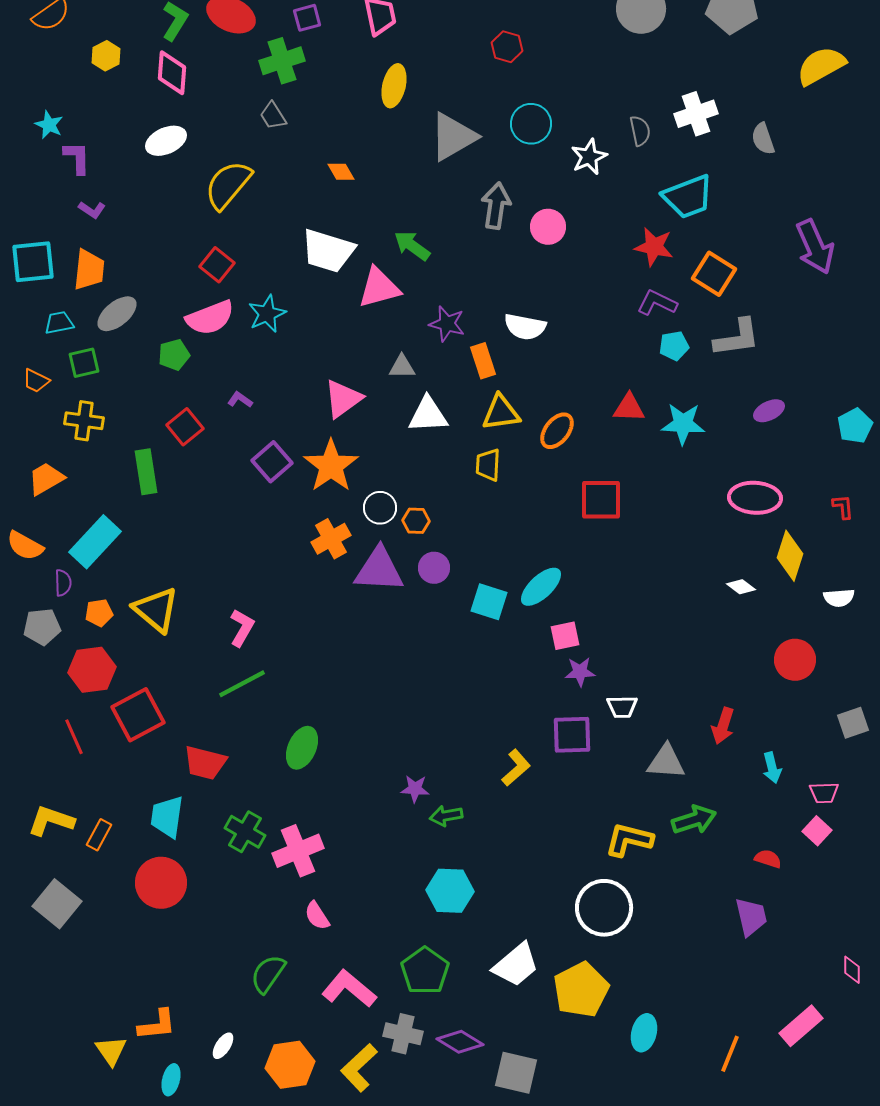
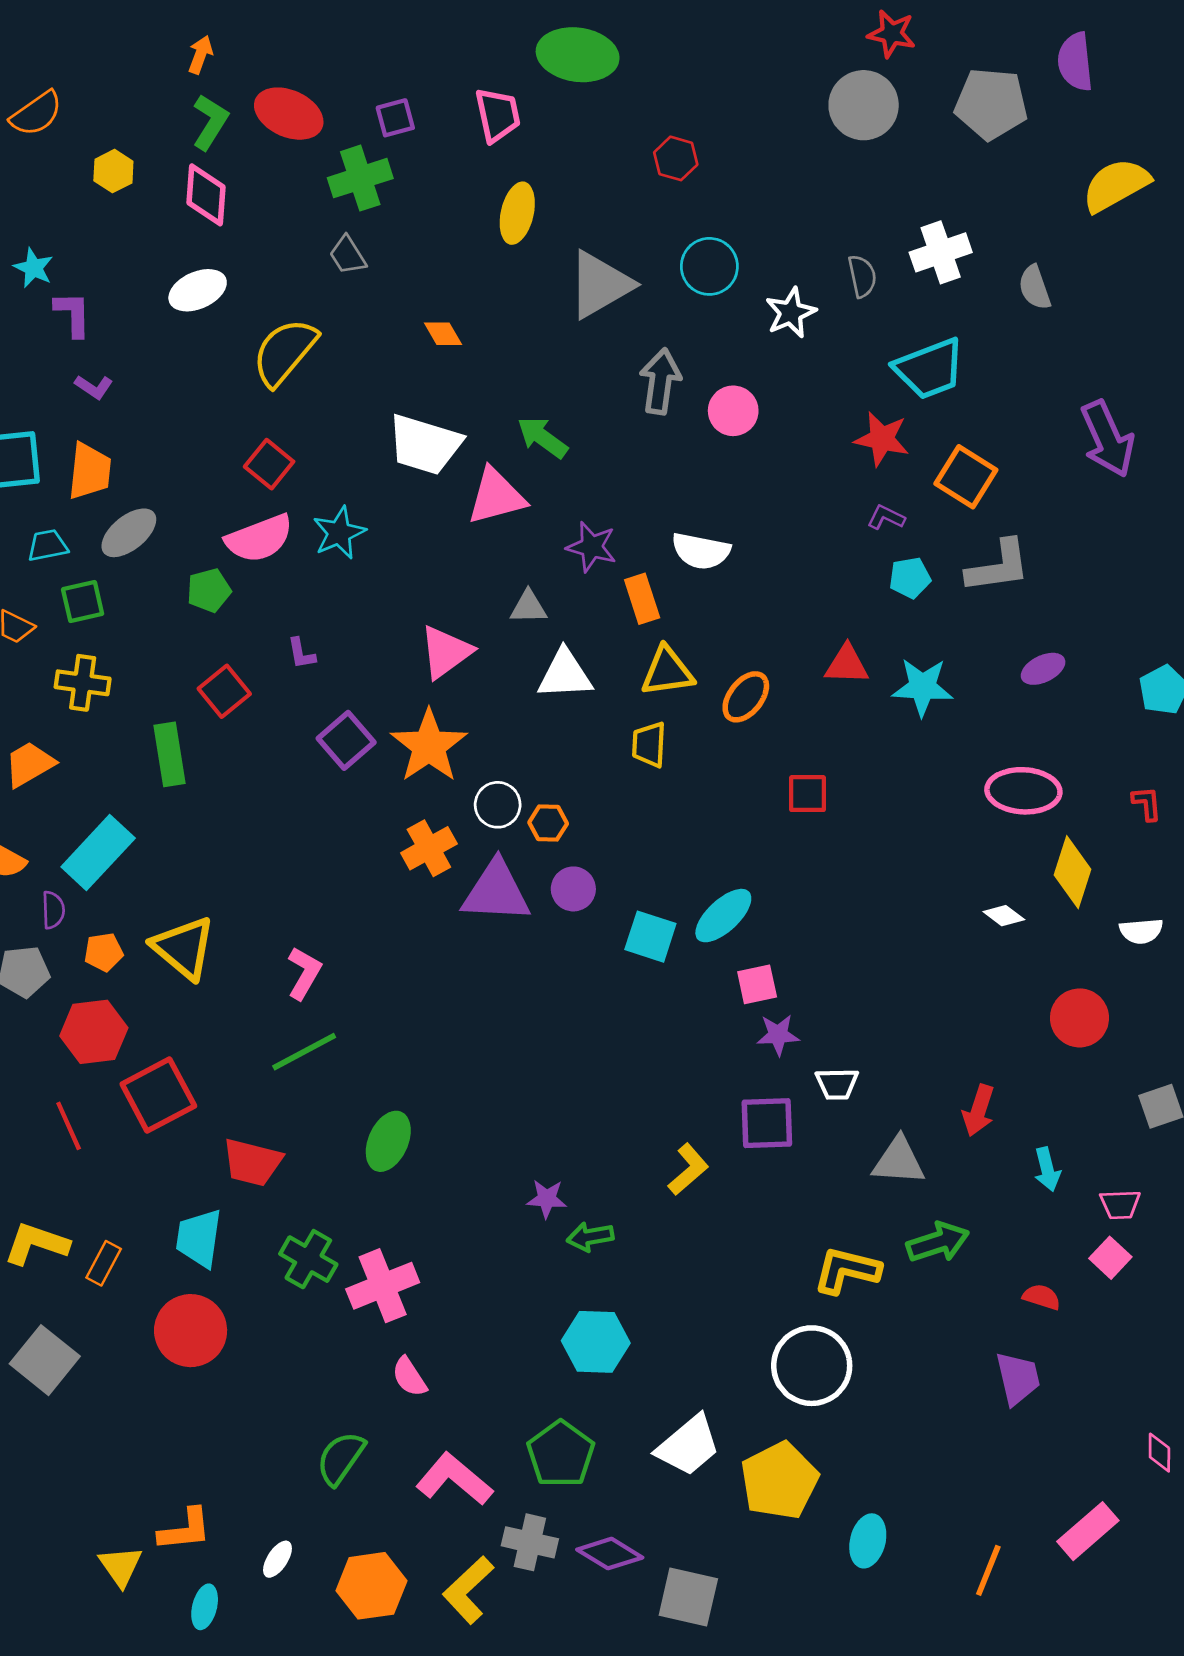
purple L-shape: (657, 303) -> (886, 517), size x0.7
purple L-shape: (240, 400) -> (301, 653), turned -135
red square: (601, 500) -> (807, 794), size x0.7

